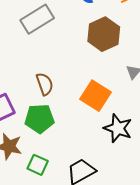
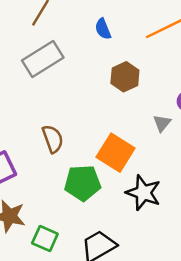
brown hexagon: (104, 34) -> (125, 77), size x0.7
green pentagon: (39, 119) -> (83, 183), moved

